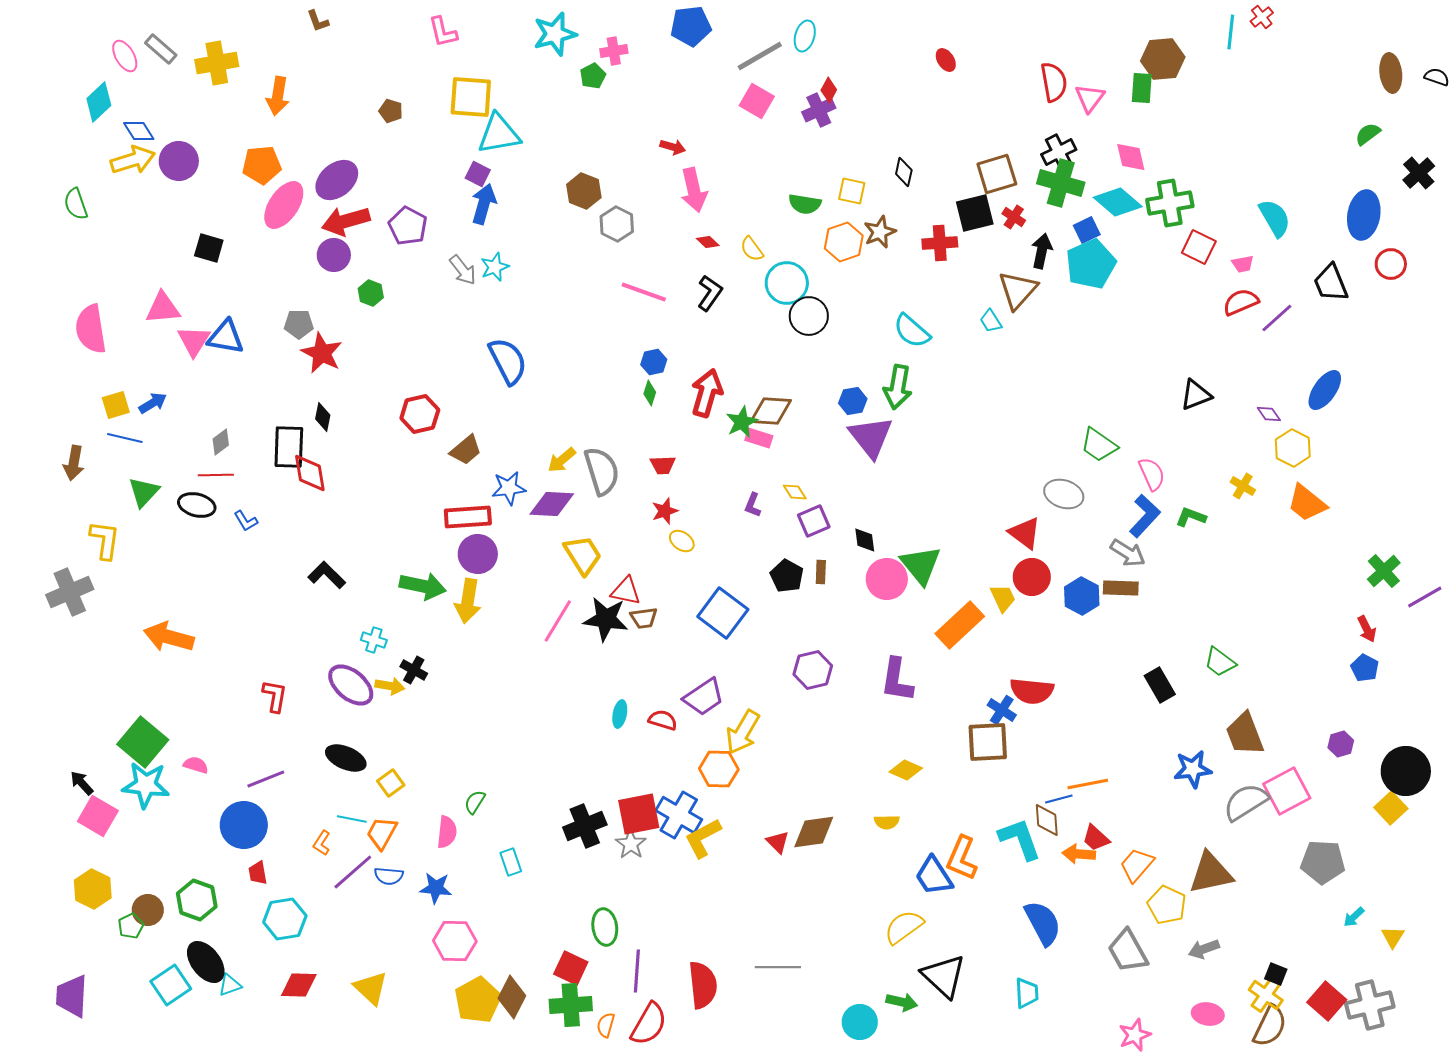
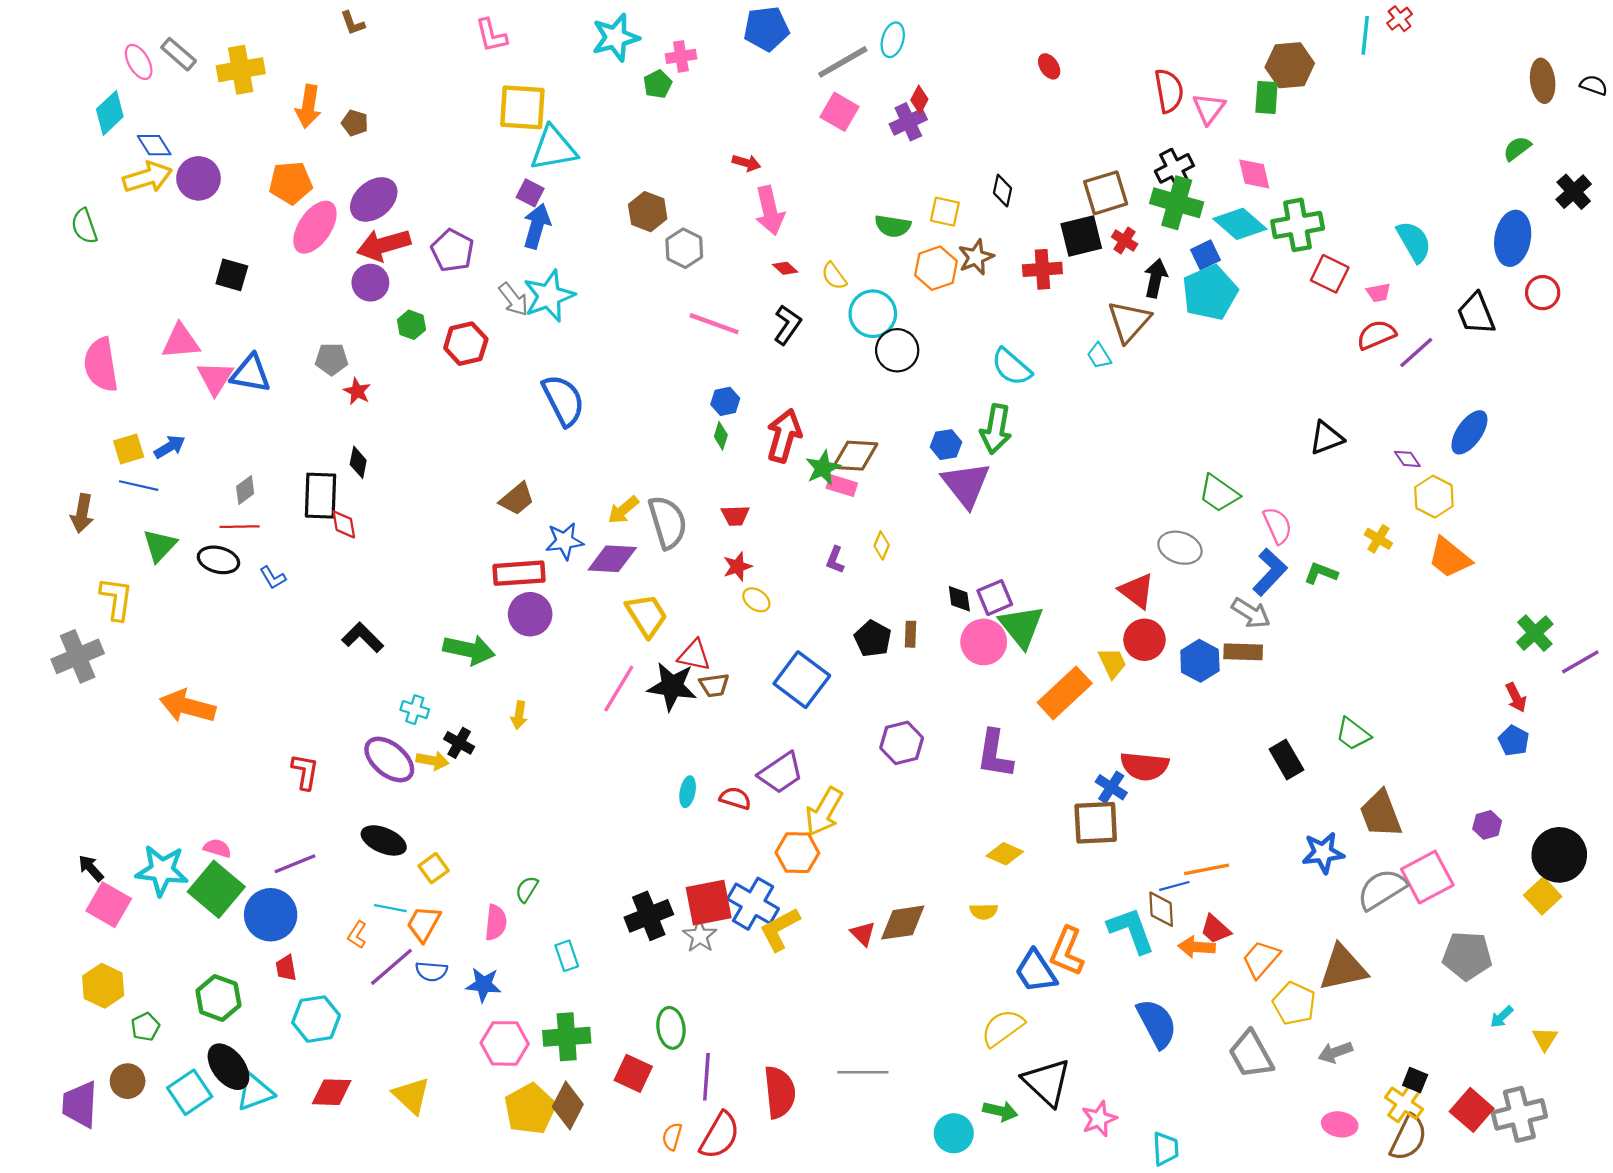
brown pentagon: (391, 111) -> (355, 123), moved
cyan star: (495, 267) -> (549, 296), size x1.6
red star: (322, 353) -> (357, 391), size x0.6
red hexagon: (420, 414) -> (466, 344), moved
red diamond: (310, 473) -> (344, 524), size x0.7
yellow diamond: (795, 492) -> (882, 545), turned 55
purple square: (814, 521) -> (995, 598), moved
yellow arrow: (468, 601) -> (519, 715), moved, size x0.6
green square: (143, 742) -> (216, 889), moved
brown circle: (148, 910) -> (128, 1081), moved
cyan triangle: (230, 985) -> (255, 1092), size x1.5
cyan trapezoid: (1027, 993) -> (1166, 1149), moved
green cross: (571, 1005) -> (567, 1037), moved
pink star: (1135, 1035) -> (1099, 1119), moved

